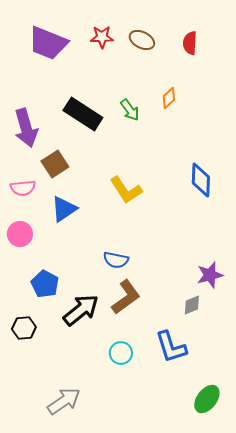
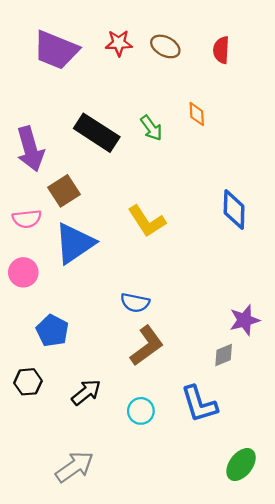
orange diamond: (169, 98) -> (197, 114), turned -50
blue triangle: (64, 209) -> (75, 243), size x1.4
black arrow: (81, 310) -> (86, 392), moved, size x0.7

